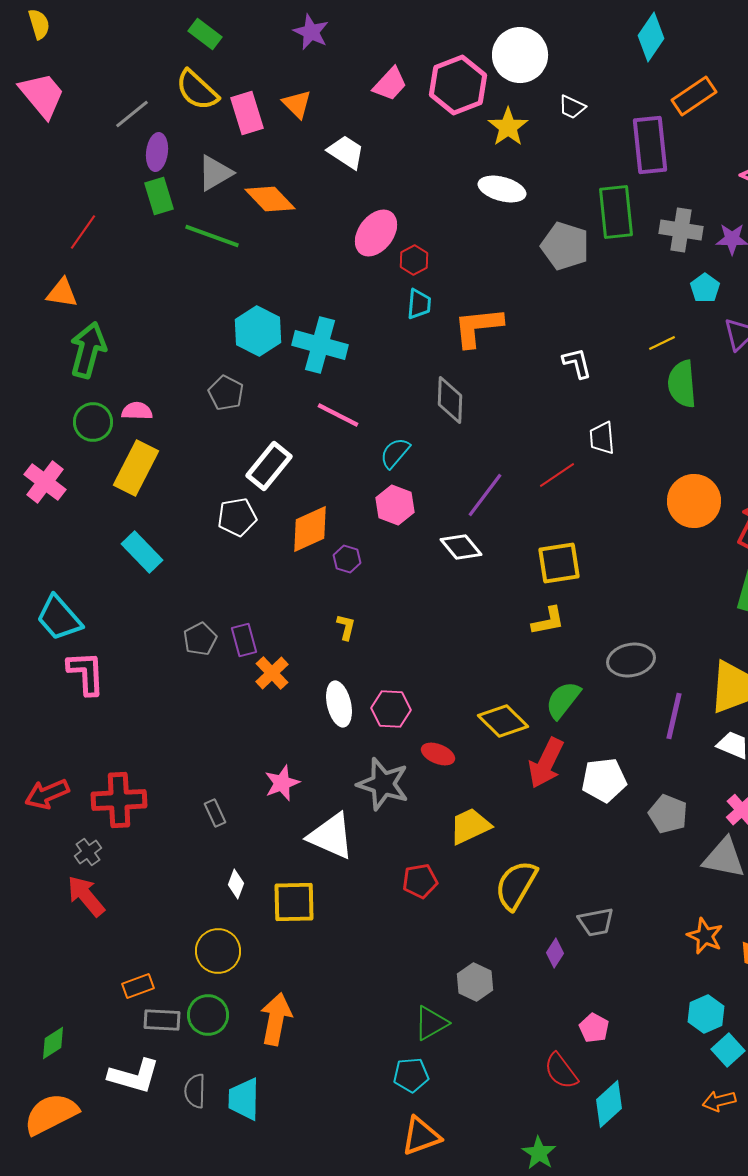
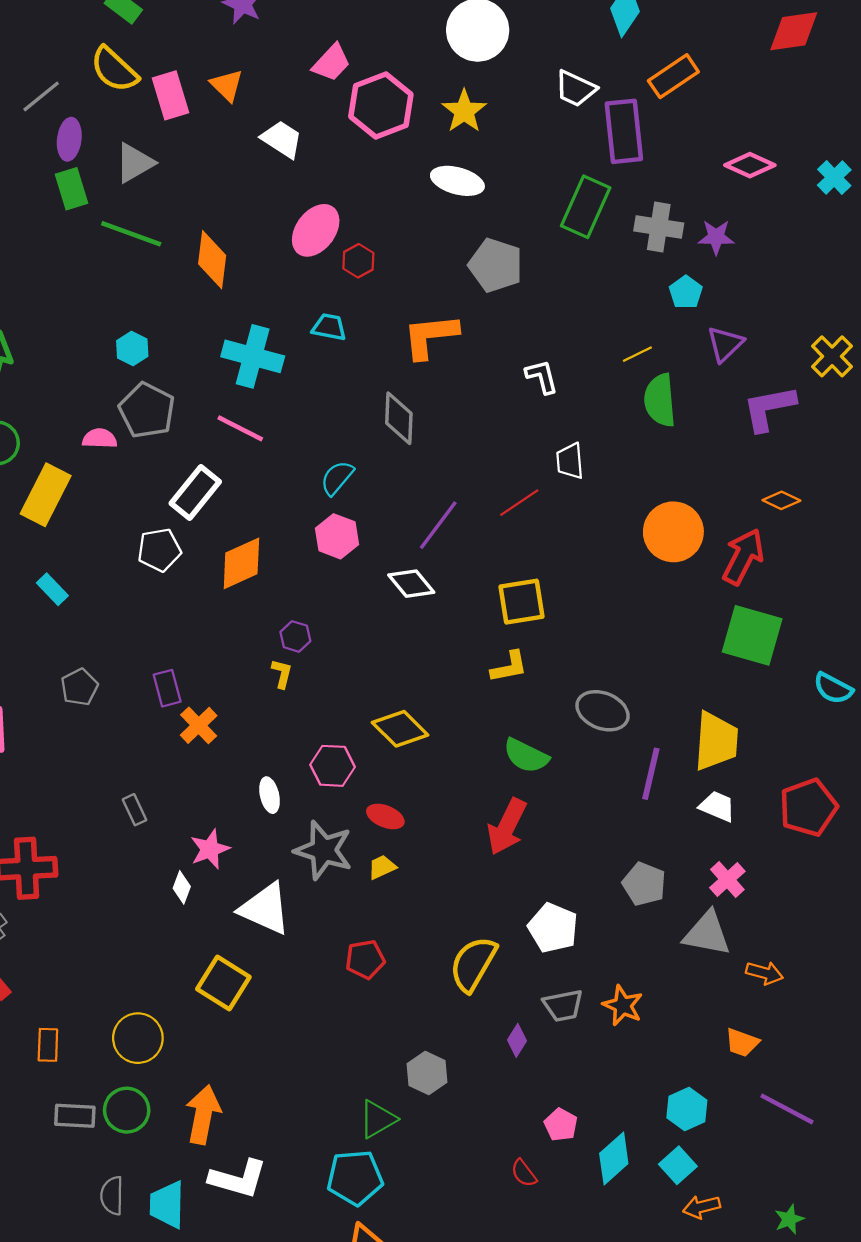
pink hexagon: (458, 85) -> (381, 105), moved
white trapezoid: (572, 107) -> (576, 89), moved, size x1.4
orange diamond: (270, 199) -> (212, 260), moved, turned 51
green rectangle: (616, 212) -> (586, 207), turned 30
gray pentagon: (565, 246) -> (496, 265), moved
cyan trapezoid: (419, 304) -> (329, 327), moved, turned -84
cyan hexagon: (258, 331) -> (132, 348), moved, size x0.6
gray pentagon: (226, 393) -> (147, 410), size x1.4
pink semicircle: (137, 411) -> (100, 438), moved
pink line: (338, 415) -> (240, 428), moved
cyan rectangle: (142, 552) -> (52, 589), size x0.7
purple hexagon: (347, 559) -> (295, 636), moved
gray pentagon: (200, 639) -> (79, 687), moved
gray ellipse: (631, 660) -> (603, 711), turned 33
green semicircle: (563, 700) -> (526, 756), turned -102
white ellipse: (339, 704) -> (270, 795), moved, size x0.7
yellow diamond: (503, 721) -> (400, 729), moved
white pentagon: (604, 780) -> (553, 928), moved, turned 30
gray rectangle: (215, 813) -> (135, 810), moved
yellow trapezoid: (470, 826) -> (382, 867), moved, size x0.6
white diamond: (236, 884) -> (182, 887), moved
yellow square: (294, 902) -> (223, 983), turned 33
orange star: (705, 936) -> (623, 1005), moved
orange rectangle: (138, 986) -> (48, 1045), moved, turned -68
cyan square: (728, 1050) -> (678, 1165), moved
red semicircle: (561, 1071) -> (524, 1173), size x0.7
cyan pentagon: (411, 1075) -> (355, 1178), size x1.4
white L-shape: (134, 1076) -> (238, 1179), moved
cyan diamond: (609, 1104) -> (614, 1158), moved

